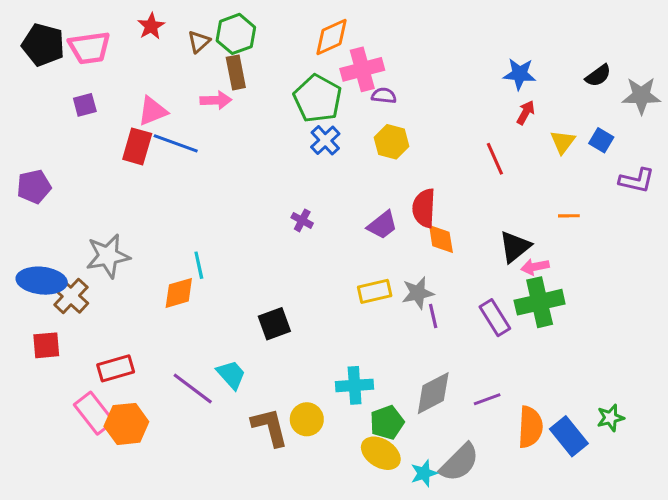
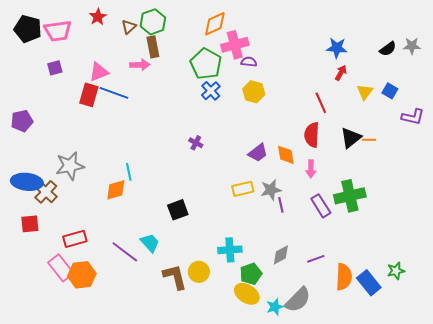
gray star: (641, 96) -> (412, 46), moved, size x0.7
red semicircle: (424, 208) -> (312, 135), moved
purple trapezoid: (382, 225) -> (258, 153), moved
black triangle: (515, 247) -> (351, 138), moved
pink arrow: (535, 267) -> (311, 169), moved, turned -78
gray diamond: (433, 393) -> (281, 255), size x0.7

